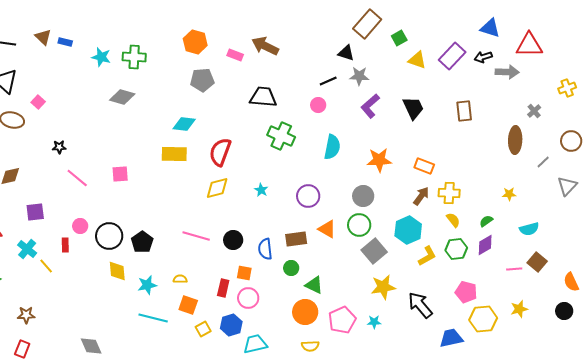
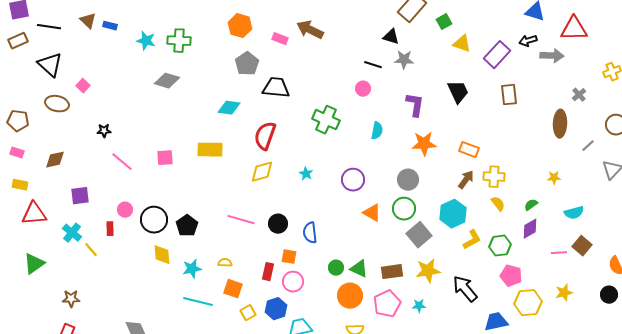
purple rectangle: (452, 56) -> (497, 55), moved
gray pentagon: (202, 80) -> (247, 64), turned -30
black line: (328, 81) -> (373, 65), turned 42
black trapezoid: (263, 97) -> (276, 88), moved
purple L-shape: (370, 106) -> (415, 105), moved, turned 140
cyan semicircle: (332, 147) -> (377, 131), size x0.7
yellow rectangle: (174, 154) -> (210, 150), moved
brown rectangle: (296, 239) -> (392, 272), moved
green hexagon: (456, 249) -> (500, 246), moved
green circle: (291, 268) -> (336, 268), moved

